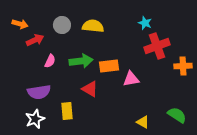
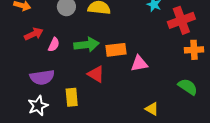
red arrow: (35, 40) -> (34, 34), moved
red cross: (157, 46) -> (181, 20), moved
green semicircle: (177, 115) -> (188, 87), moved

